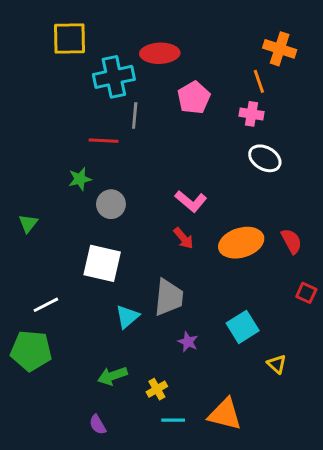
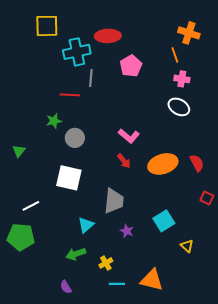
pink cross: (252, 114) -> (182, 79), moved
cyan triangle: (127, 317) -> (86, 225), moved

